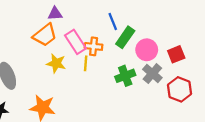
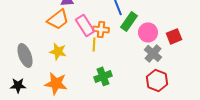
yellow star: (56, 63) -> (58, 51), moved
green cross: (125, 76) -> (103, 76), moved
red hexagon: (180, 89) -> (157, 80), moved

